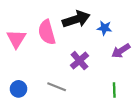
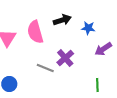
black arrow: (76, 19) -> (62, 20), size x0.7
gray line: (57, 87) -> (45, 68), moved

